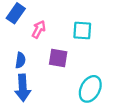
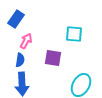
pink arrow: (39, 29) -> (26, 41), moved

